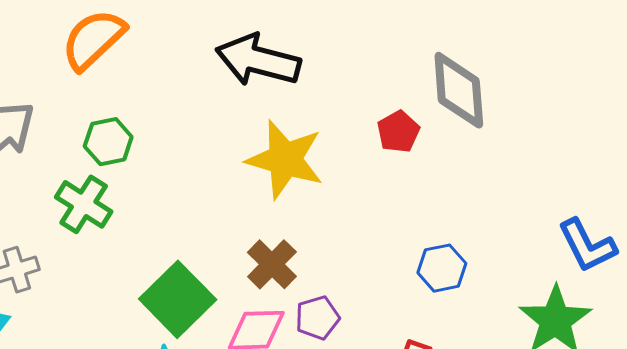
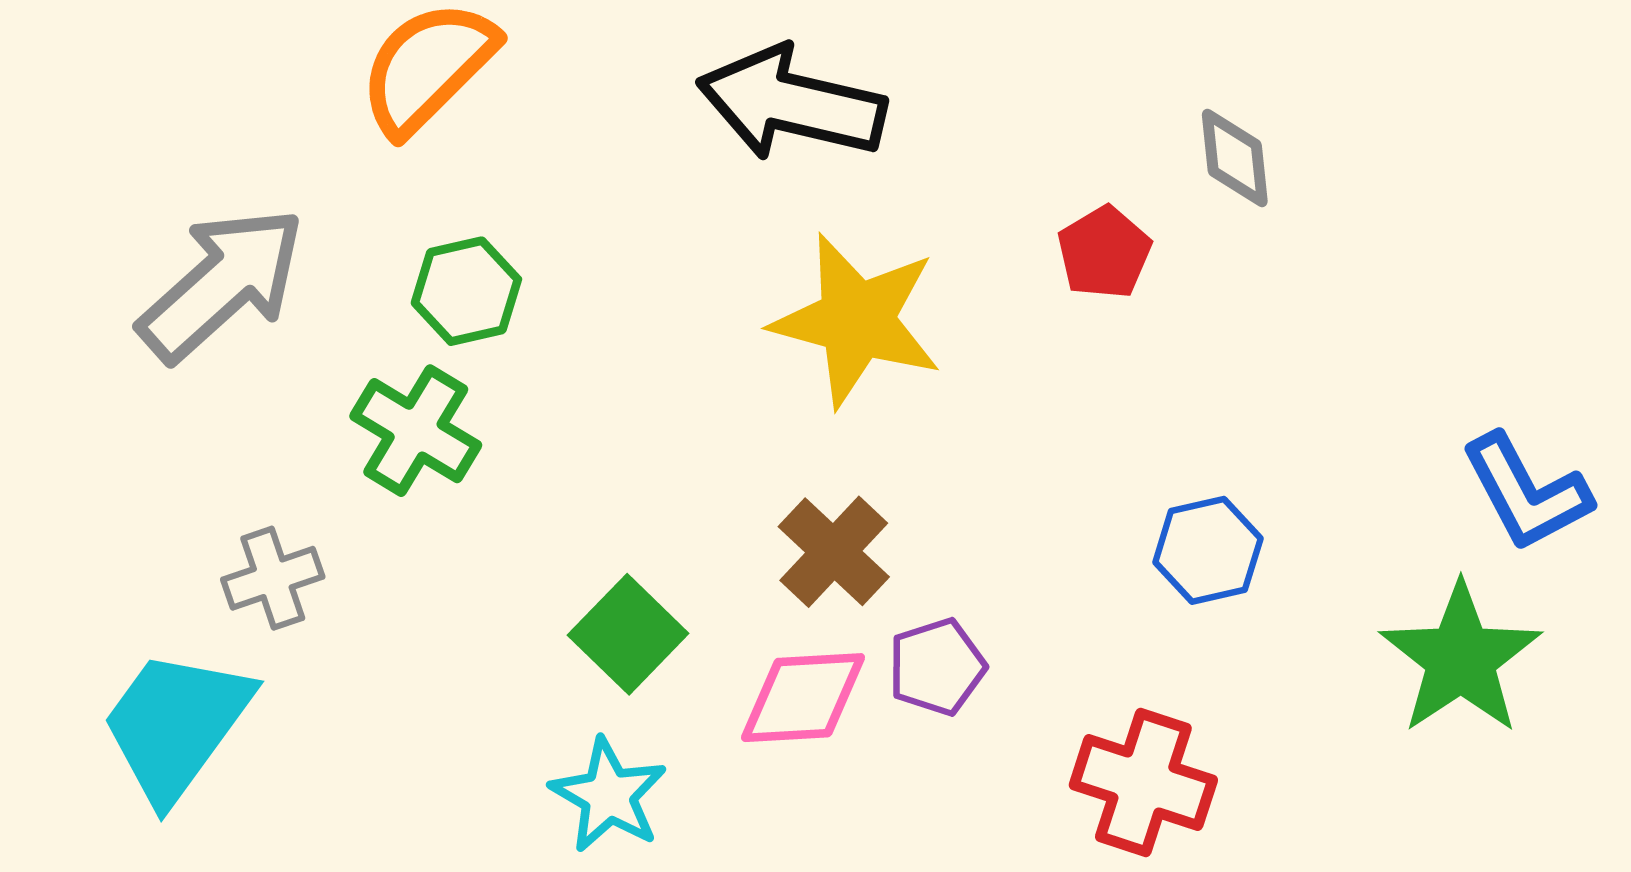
gray diamond: (459, 90) -> (1235, 158), size x0.6
green square: (178, 299) -> (628, 634), size x0.7

